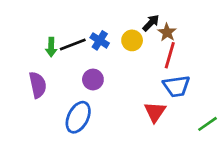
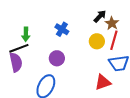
yellow circle: (132, 40) -> (97, 41), moved
black line: (73, 44) -> (19, 48), moved
red triangle: (155, 112) -> (103, 82), turned 36

